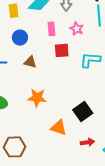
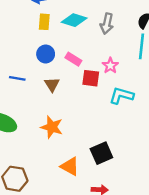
pink rectangle: (52, 29) -> (73, 59), moved, turned -64
pink star: (77, 29) -> (110, 66), moved
brown triangle: (30, 62) -> (52, 85), turned 32

